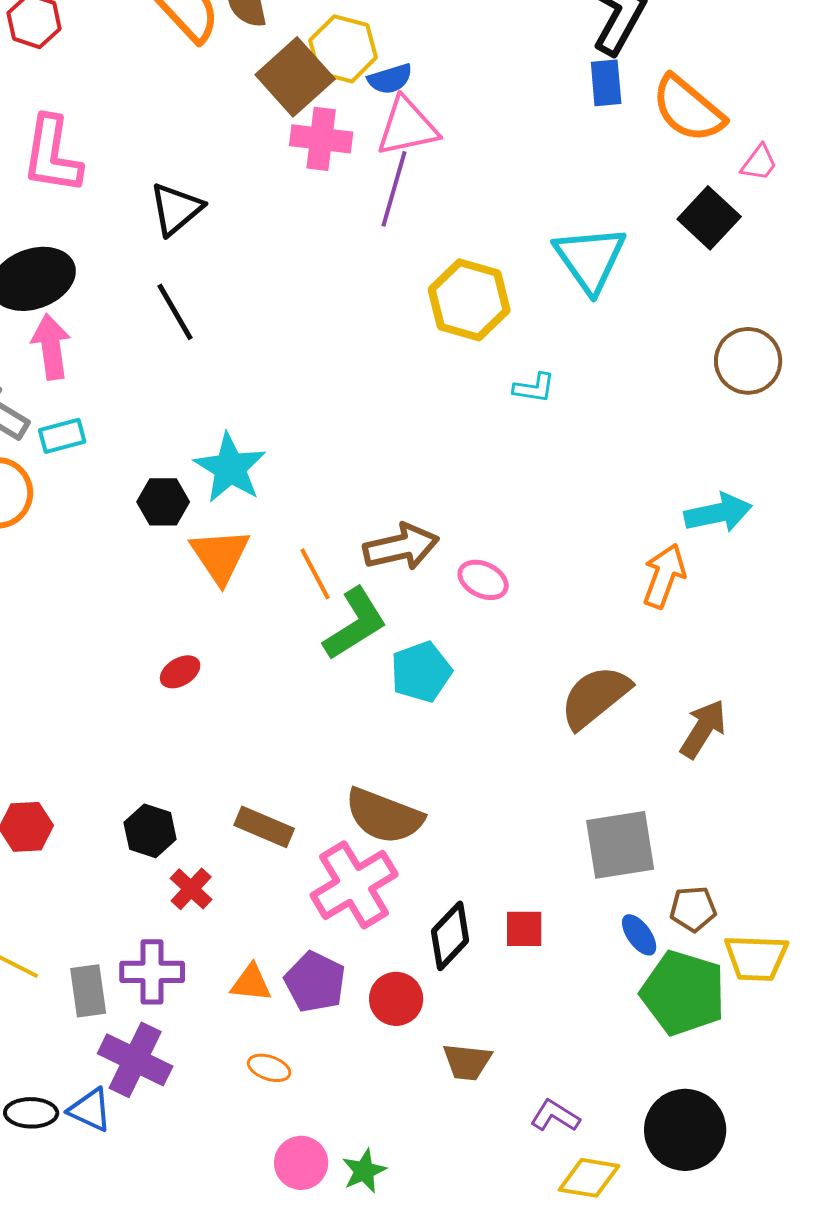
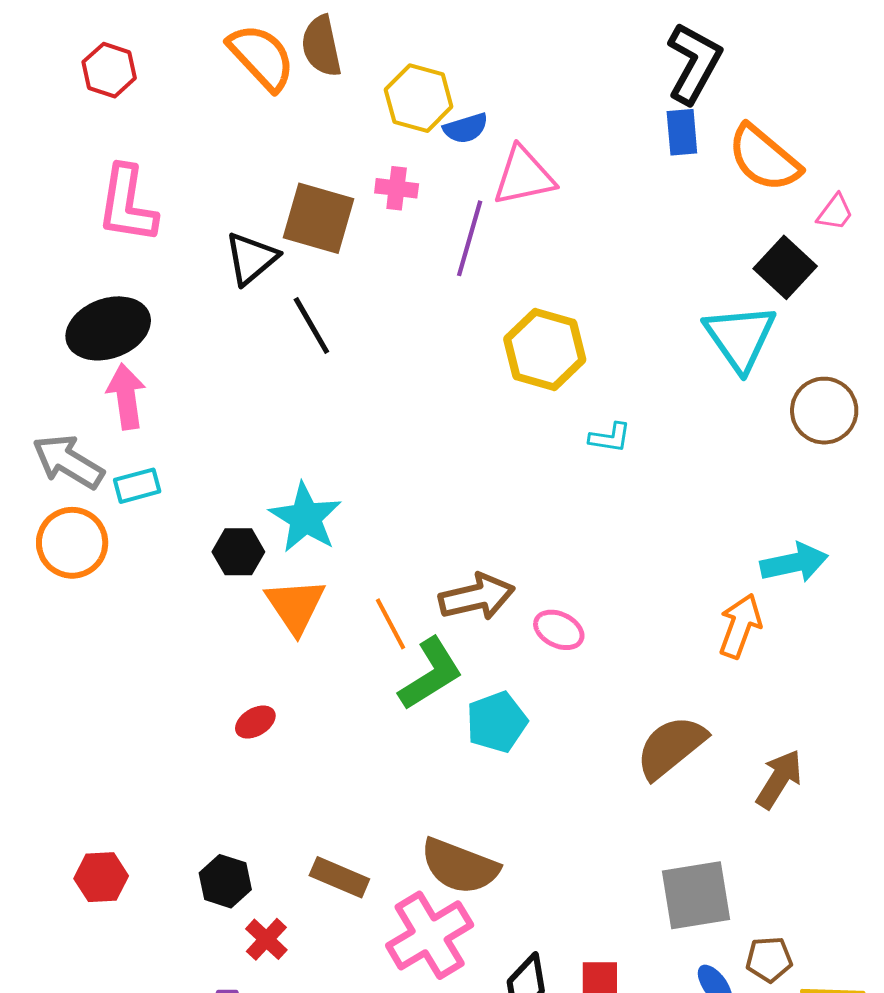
brown square: (295, 77) -> (318, 218), moved, turned -32
pink triangle: (407, 127) -> (524, 176), moved
pink cross: (321, 139) -> (397, 188), size x0.7
cyan triangle: (590, 259) -> (740, 337), moved
black line: (175, 312) -> (311, 325), moved

